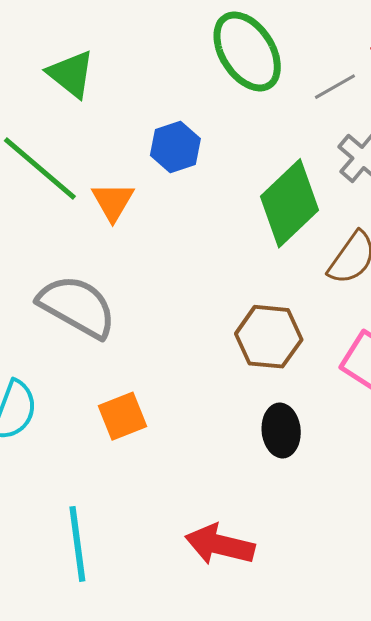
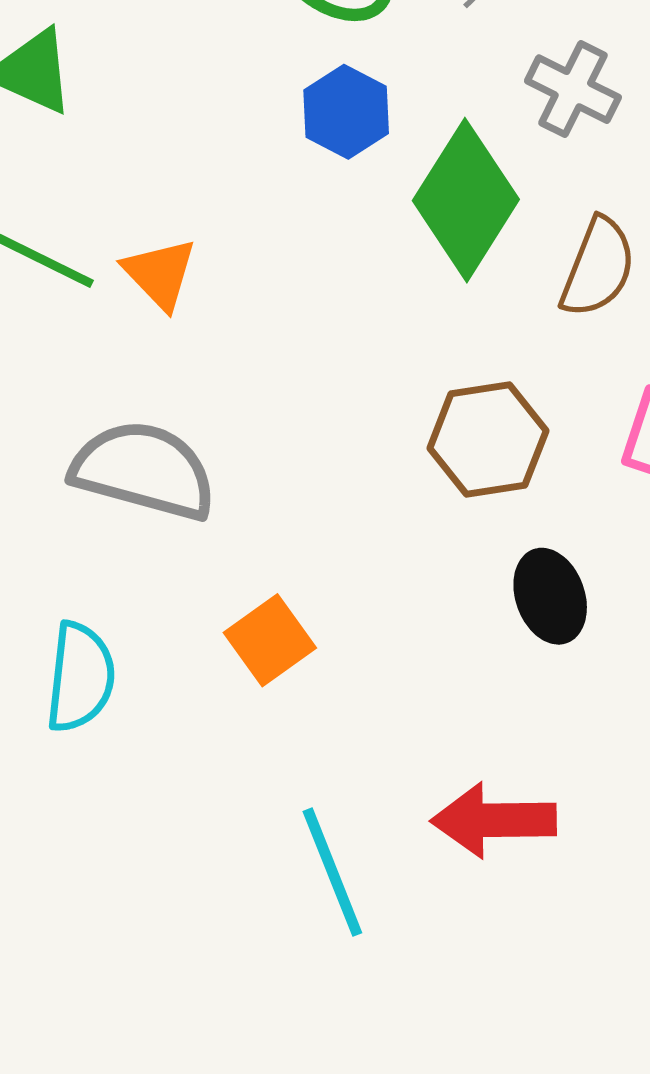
blue hexagon: (175, 147) -> (346, 112), moved
cyan line: (77, 544) -> (332, 872), moved

